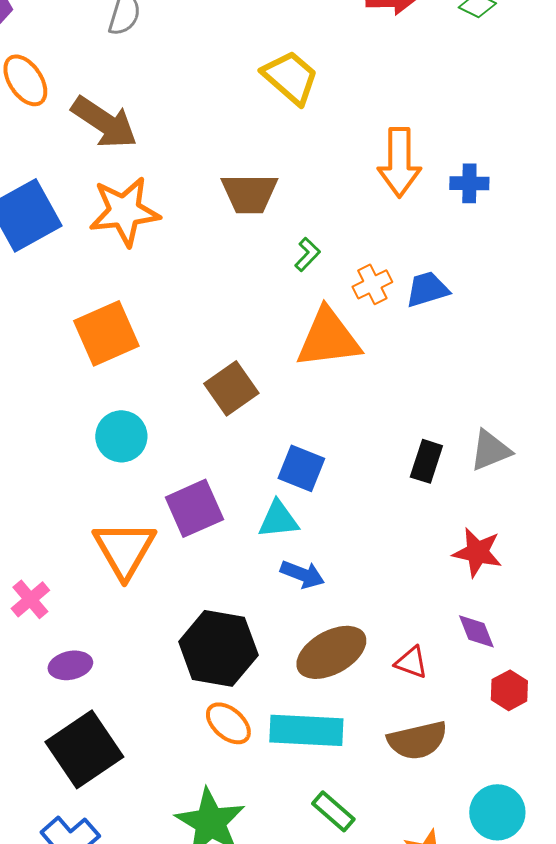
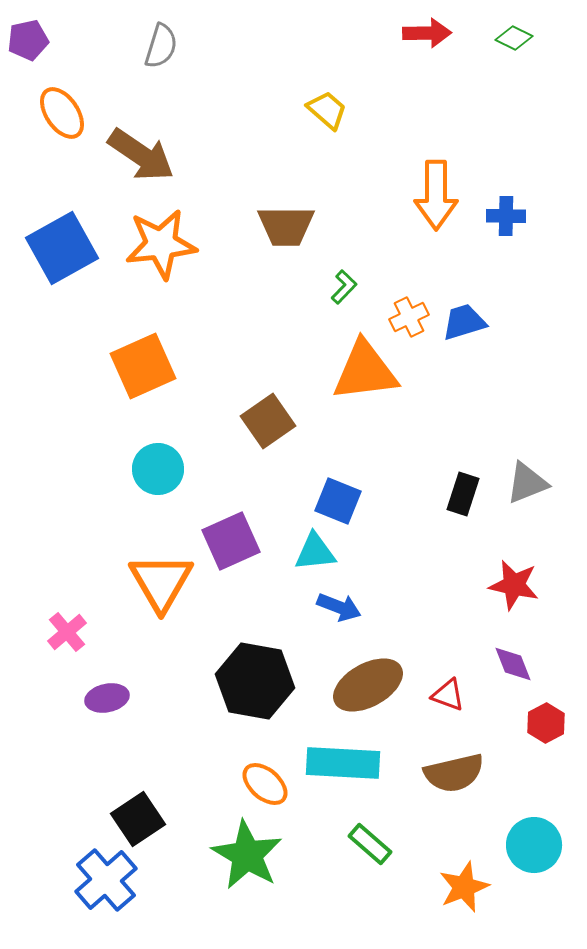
yellow trapezoid: (290, 77) -> (327, 110), size x0.7
orange ellipse: (228, 723) -> (265, 784), moved
black square: (84, 749) -> (138, 819), moved, size x0.7

